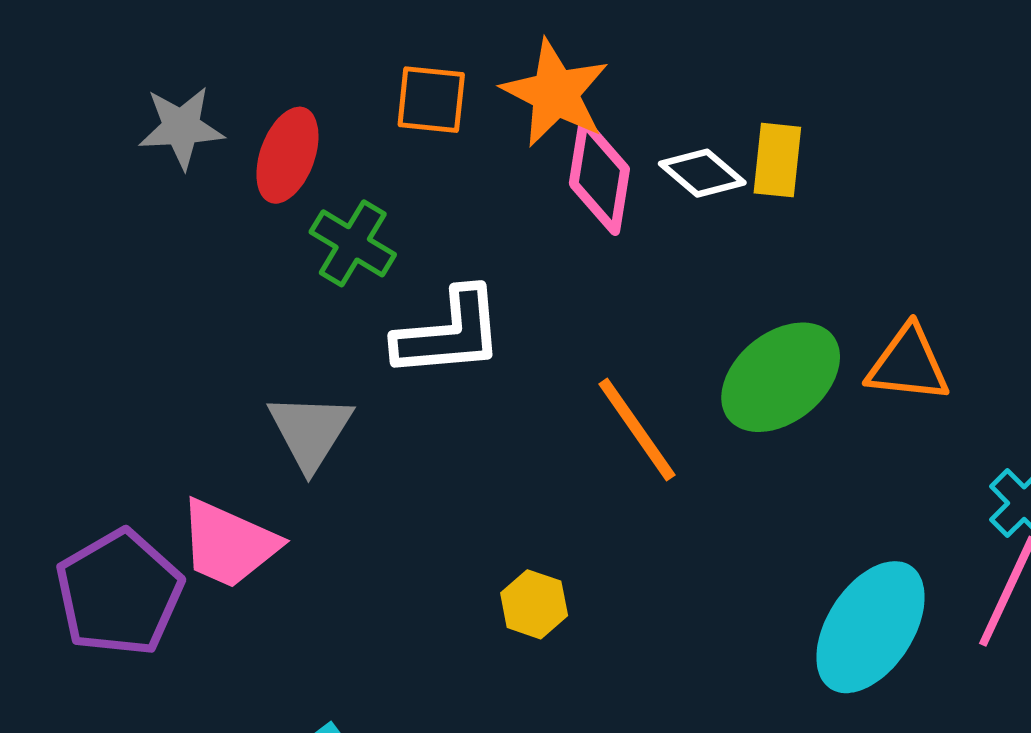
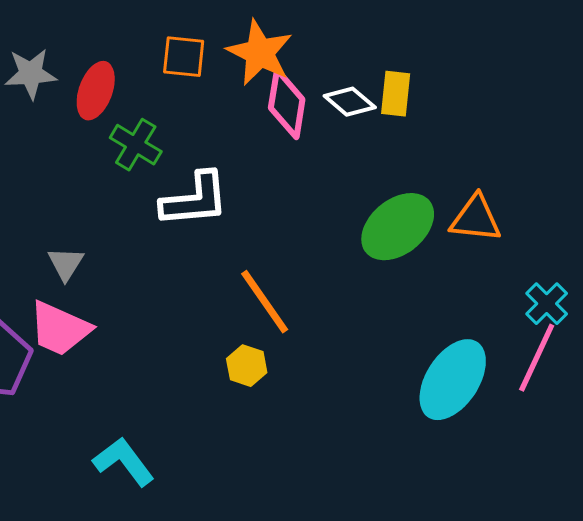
orange line: (637, 430) -> (265, 302), moved
gray triangle: (310, 431) -> (66, 264), moved, size x0.7

